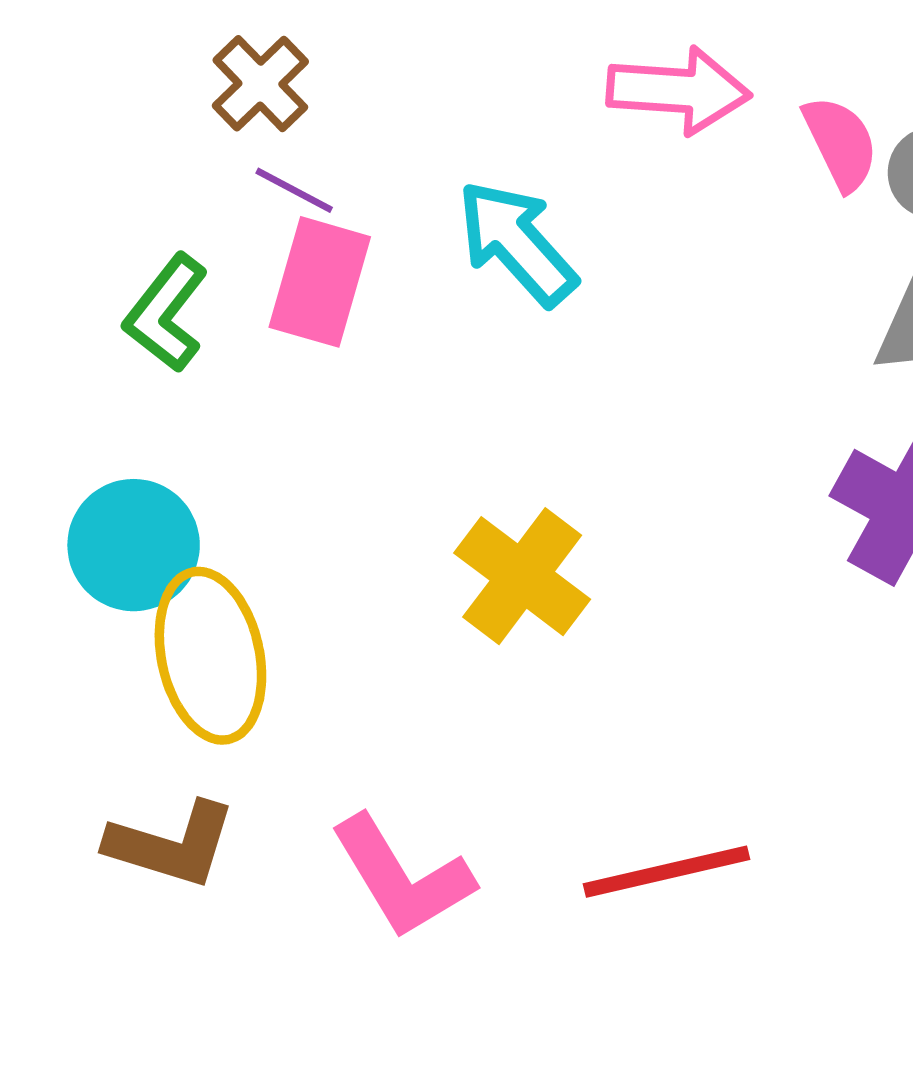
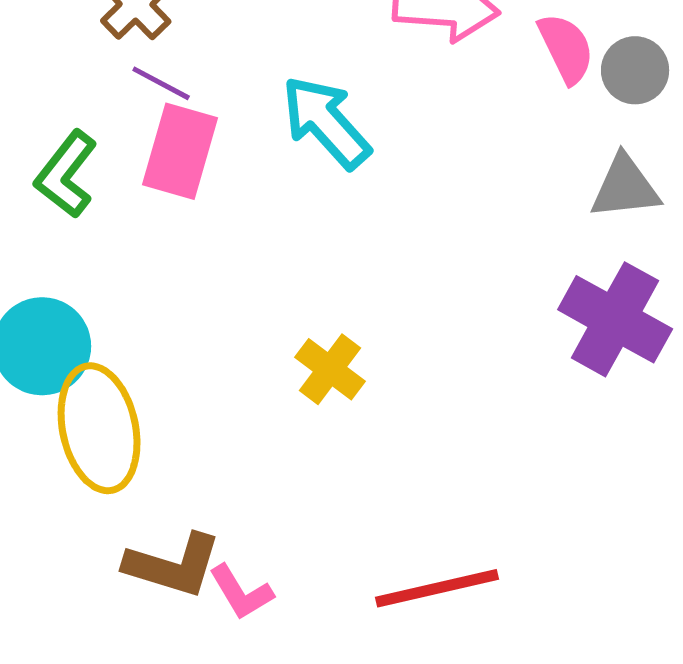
yellow cross: (522, 576) -> (330, 369), size x0.7
brown L-shape: (171, 845) -> (173, 565), moved
pink L-shape: (402, 877) -> (241, 592), size x0.6

